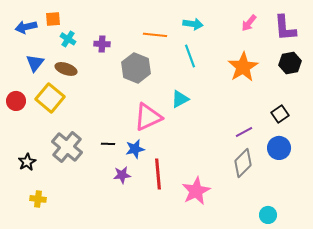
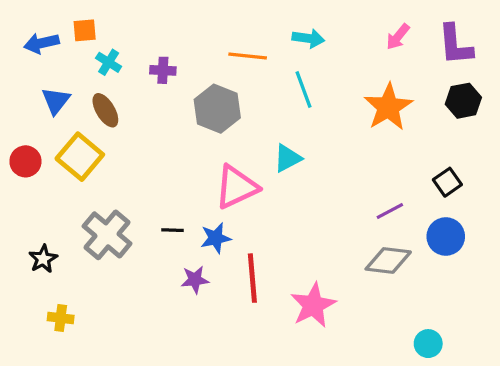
brown ellipse: (66, 69) -> (105, 110), turned 40
gray diamond: (243, 163) -> (388, 260), turned 52

